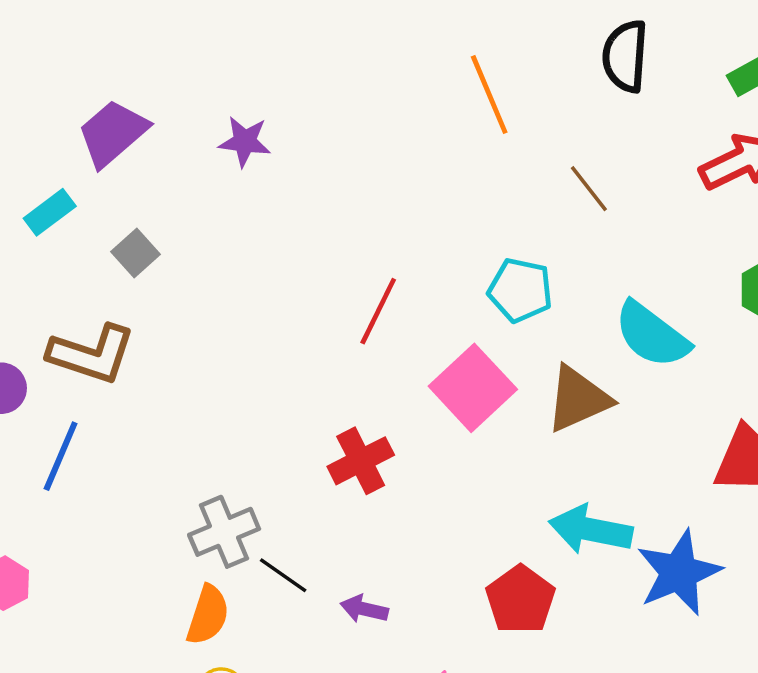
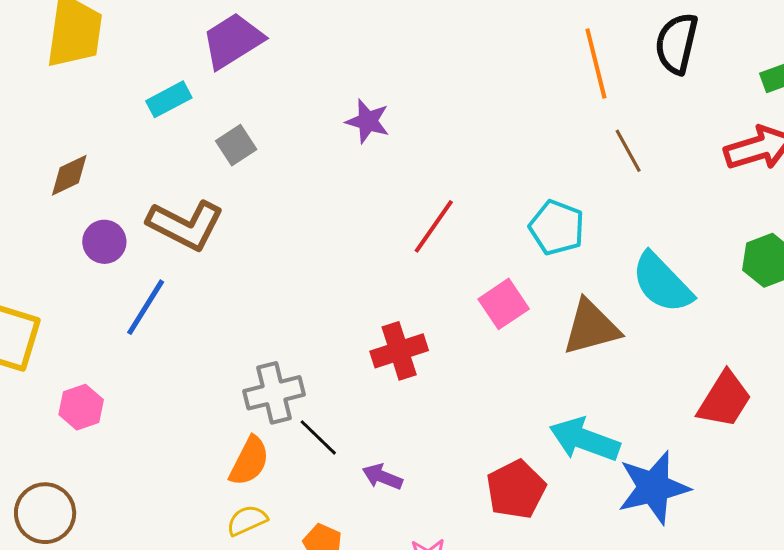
orange line: (489, 94) -> (596, 63), moved
purple star: (245, 142) -> (368, 121), moved
pink square: (473, 388) -> (504, 304), size x0.7

